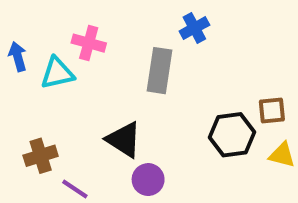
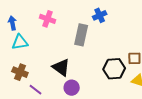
cyan triangle: (57, 73) -> (20, 42), moved
brown cross: (41, 156) -> (20, 72), turned 35

